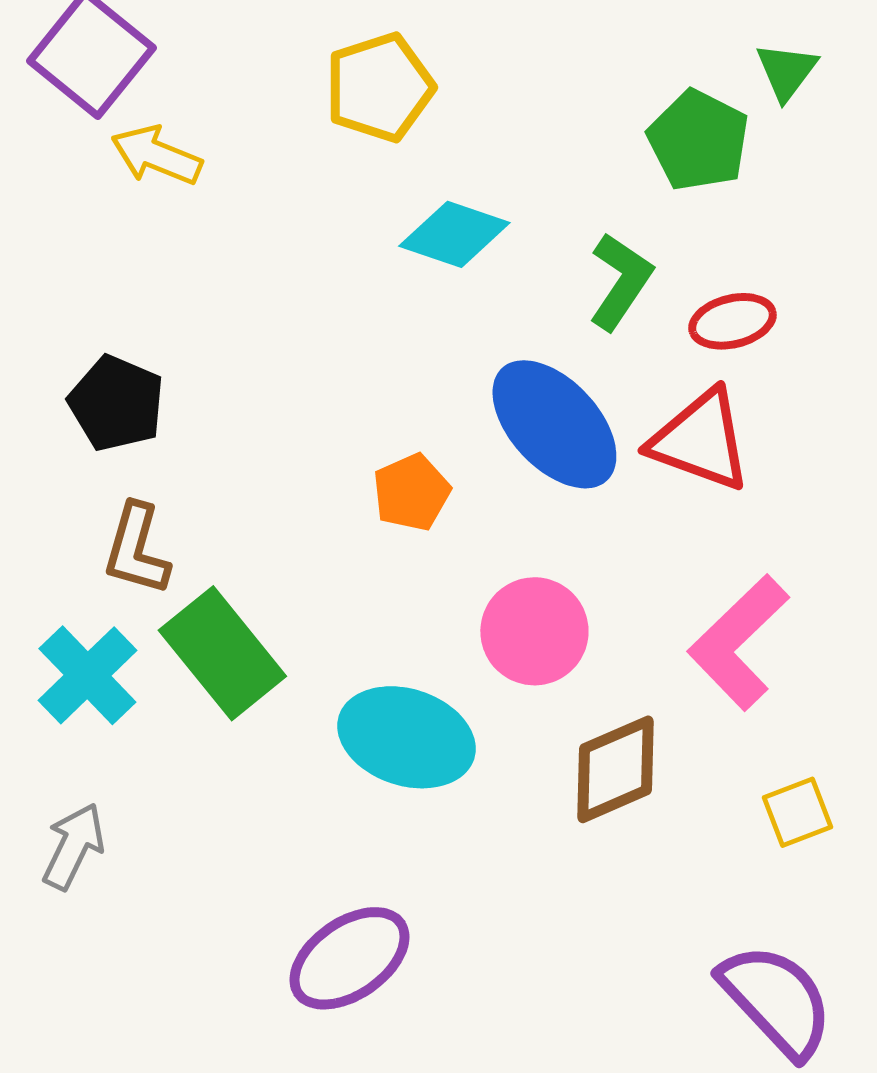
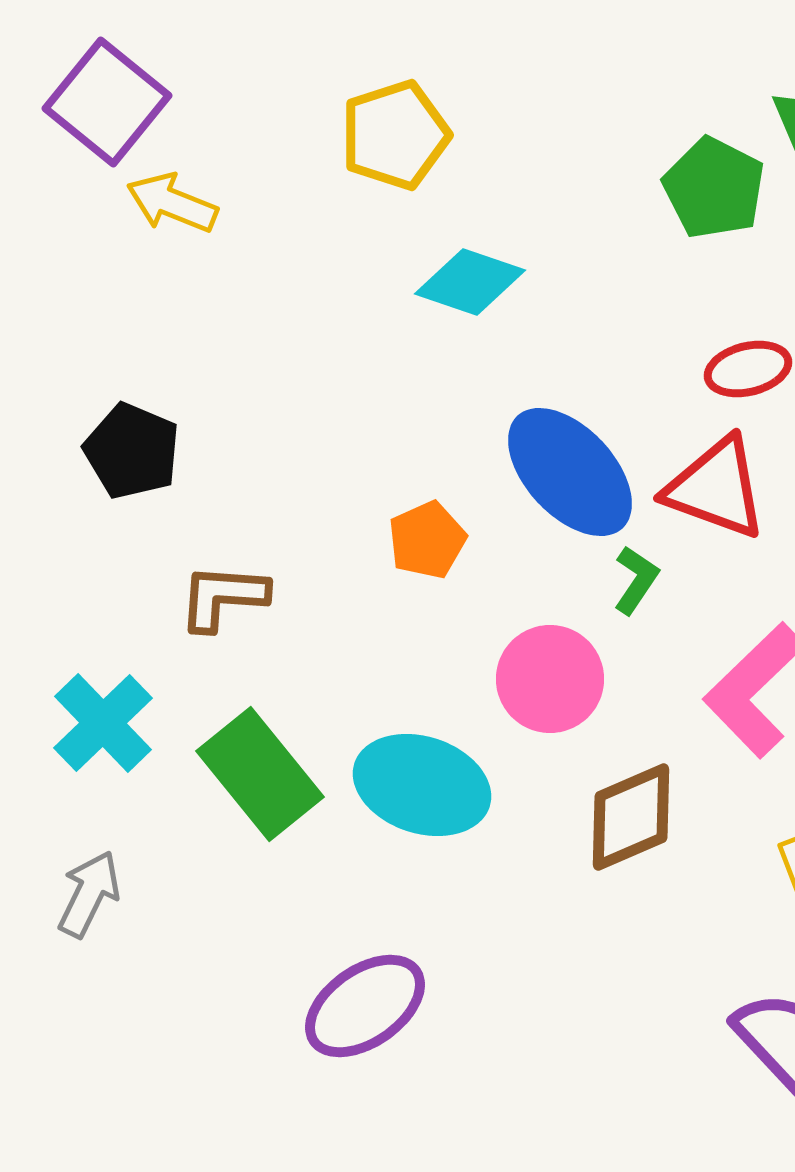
green L-shape: (620, 281) -> (636, 580), moved, size x0.7
brown L-shape: (136, 549) -> (223, 597), moved, turned 78
green rectangle: (222, 653) -> (260, 774), moved

